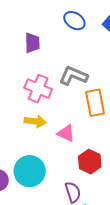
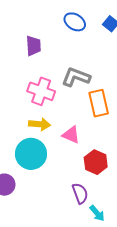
cyan circle: (30, 171) -> (31, 154), moved

